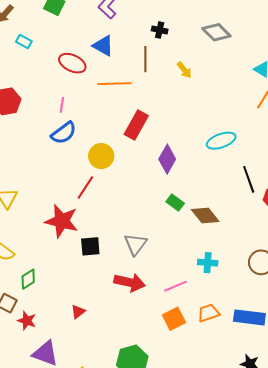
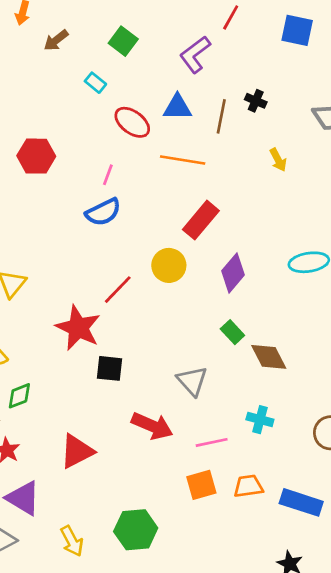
cyan rectangle: (24, 41) -> (95, 83), moved
blue triangle: (103, 46) -> (177, 107), turned -40
brown line: (145, 59) -> (221, 116), moved
yellow circle: (101, 156) -> (169, 265), moved
gray triangle: (135, 244) -> (192, 381), moved, turned -30
red triangle: (78, 312) -> (77, 451), size x1.8

